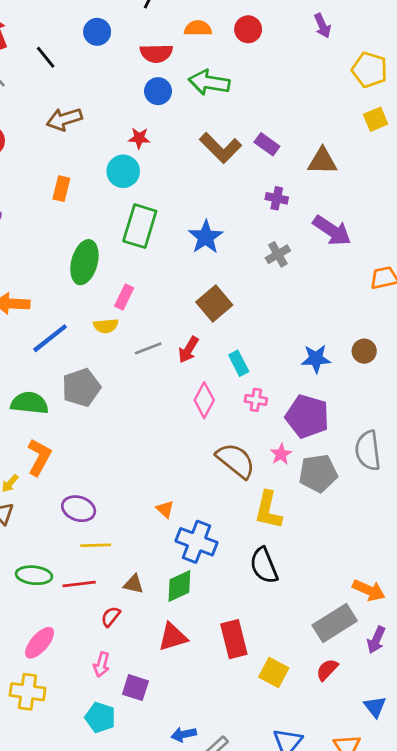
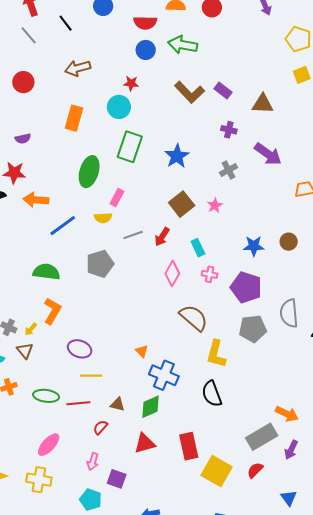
orange rectangle: (61, 189) -> (74, 118), size x1.4
gray pentagon: (81, 387) -> (100, 264), moved
pink star: (281, 454) -> (215, 205), moved
yellow square: (274, 673) -> (217, 471), size x1.4

